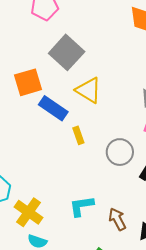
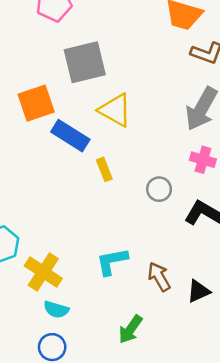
gray square: (67, 52) -> (85, 62), turned 36
gray circle: (120, 152) -> (159, 189), size x0.7

